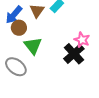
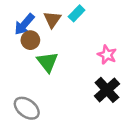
black cross: (74, 54) -> (107, 90), moved
gray ellipse: (16, 67) -> (27, 108), moved

